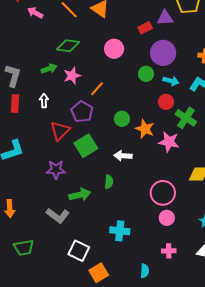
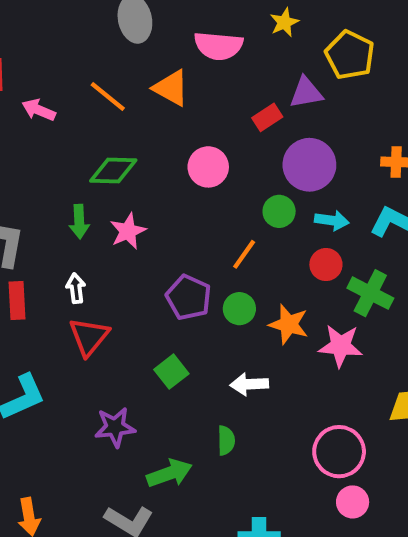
green arrow: (49, 69) -> (79, 222), turned 112
orange line: (97, 89) -> (244, 254), moved
purple pentagon: (82, 112) -> (189, 297), moved
red triangle: (60, 131) -> (89, 337), moved
green square: (86, 146) -> (171, 372), size x0.7

